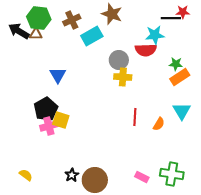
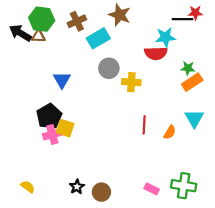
gray circle: (119, 60) -> (109, 68), moved
brown circle: (95, 180) -> (101, 192), size x0.7

